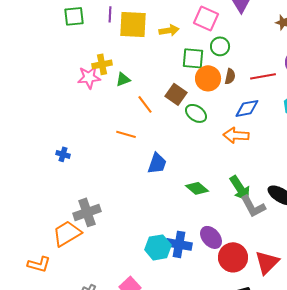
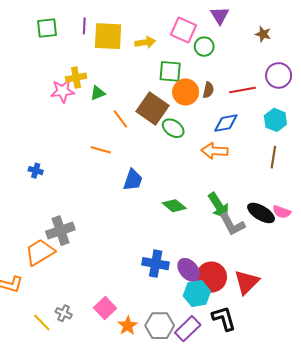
green circle: (220, 46) -> (204, 47), moved
brown square: (176, 94) -> (152, 109), size x1.4
purple ellipse: (211, 237) -> (189, 270), moved
cyan hexagon: (158, 247) -> (197, 294), moved

